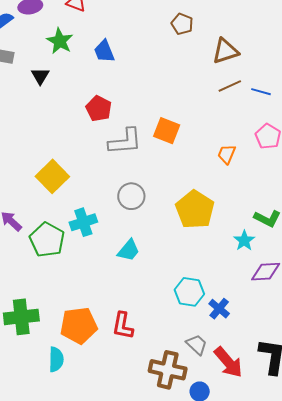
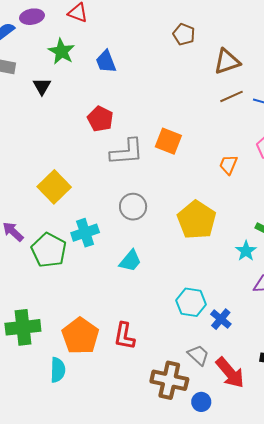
orange pentagon: (79, 326) -> (80, 336), turned -30

